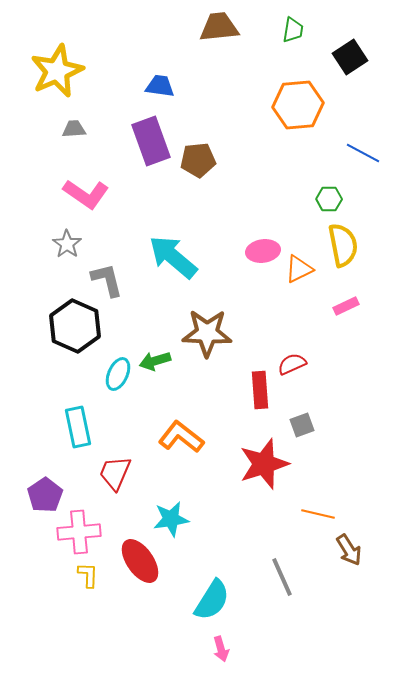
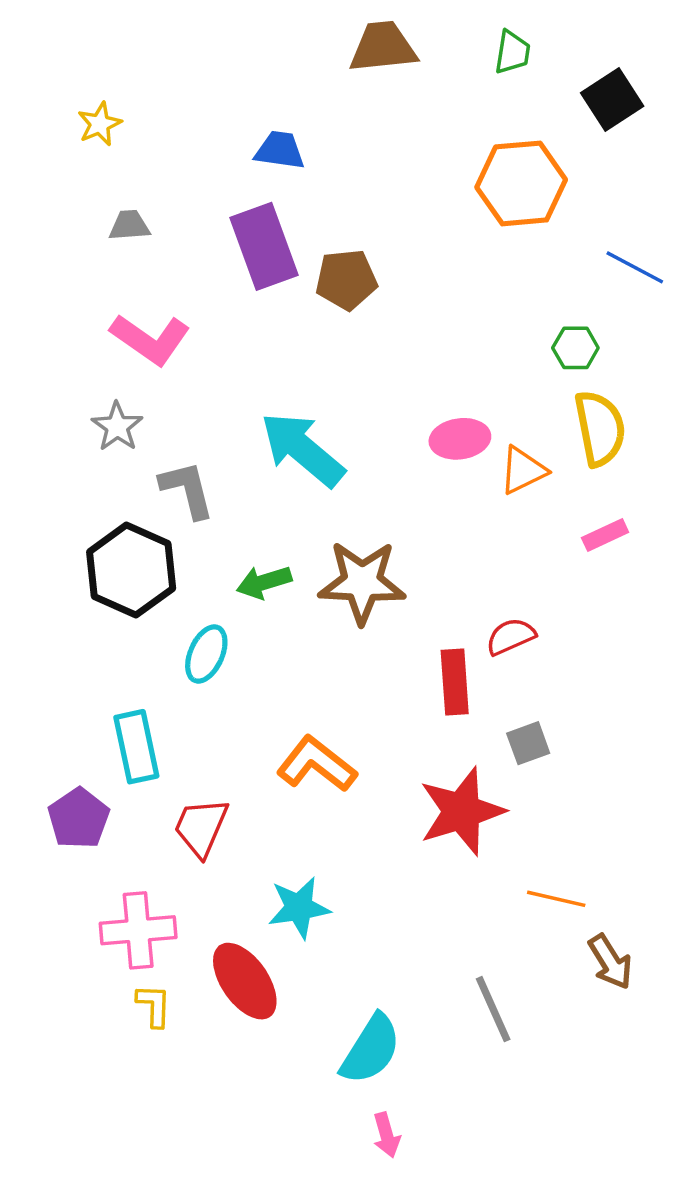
yellow star: (57, 71) -> (100, 124), size x0.5
green arrow: (155, 361) -> (264, 582), moved
purple pentagon: (45, 495) -> (79, 818), moved

